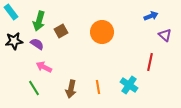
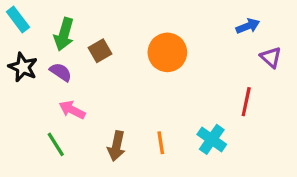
black star: (14, 41) -> (23, 67), turned 30

